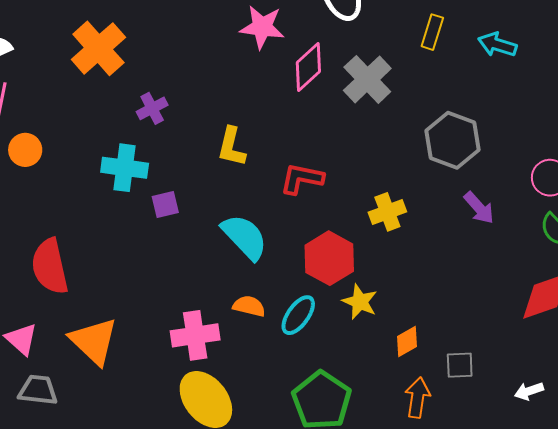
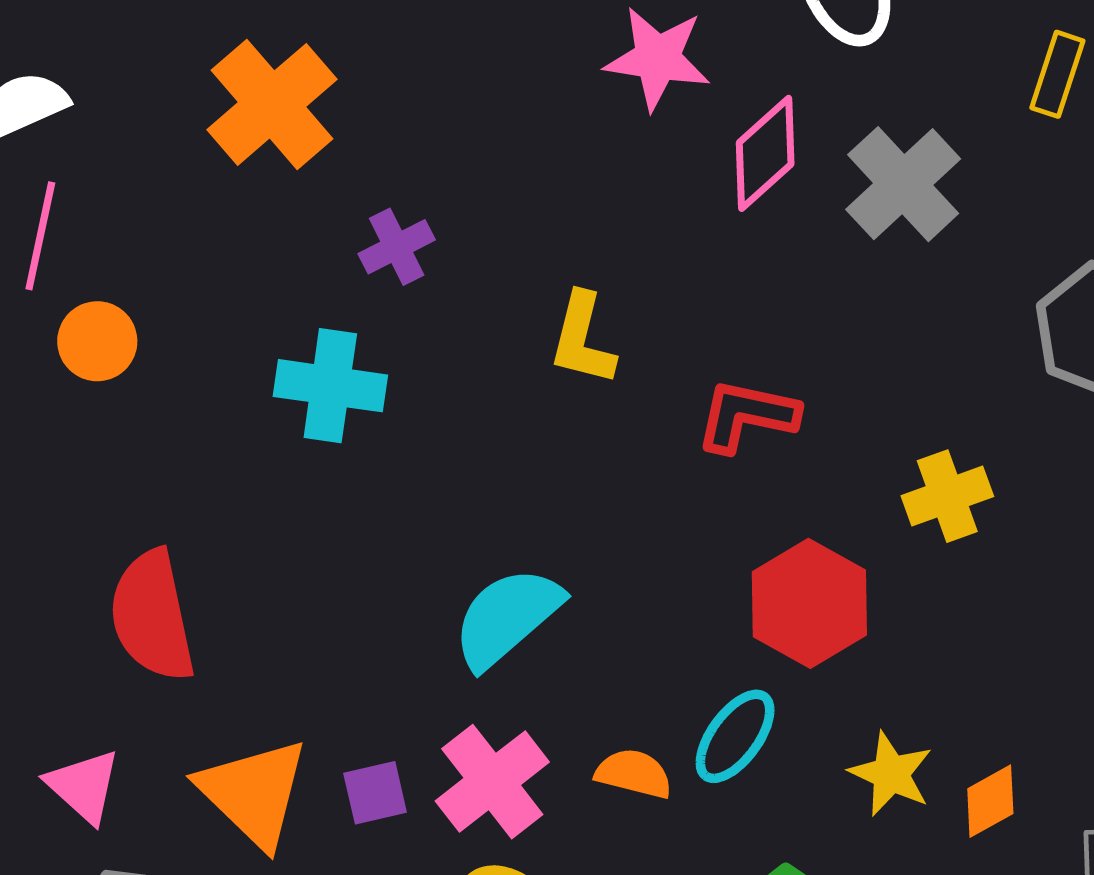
purple square: (165, 205) -> (375, 793), moved
cyan semicircle: (245, 237) -> (507, 617), moved, turned -88
yellow star: (360, 302) -> (891, 774), moved
orange semicircle: (249, 306) -> (634, 774), moved
pink cross: (195, 335) -> (492, 782), turned -30

